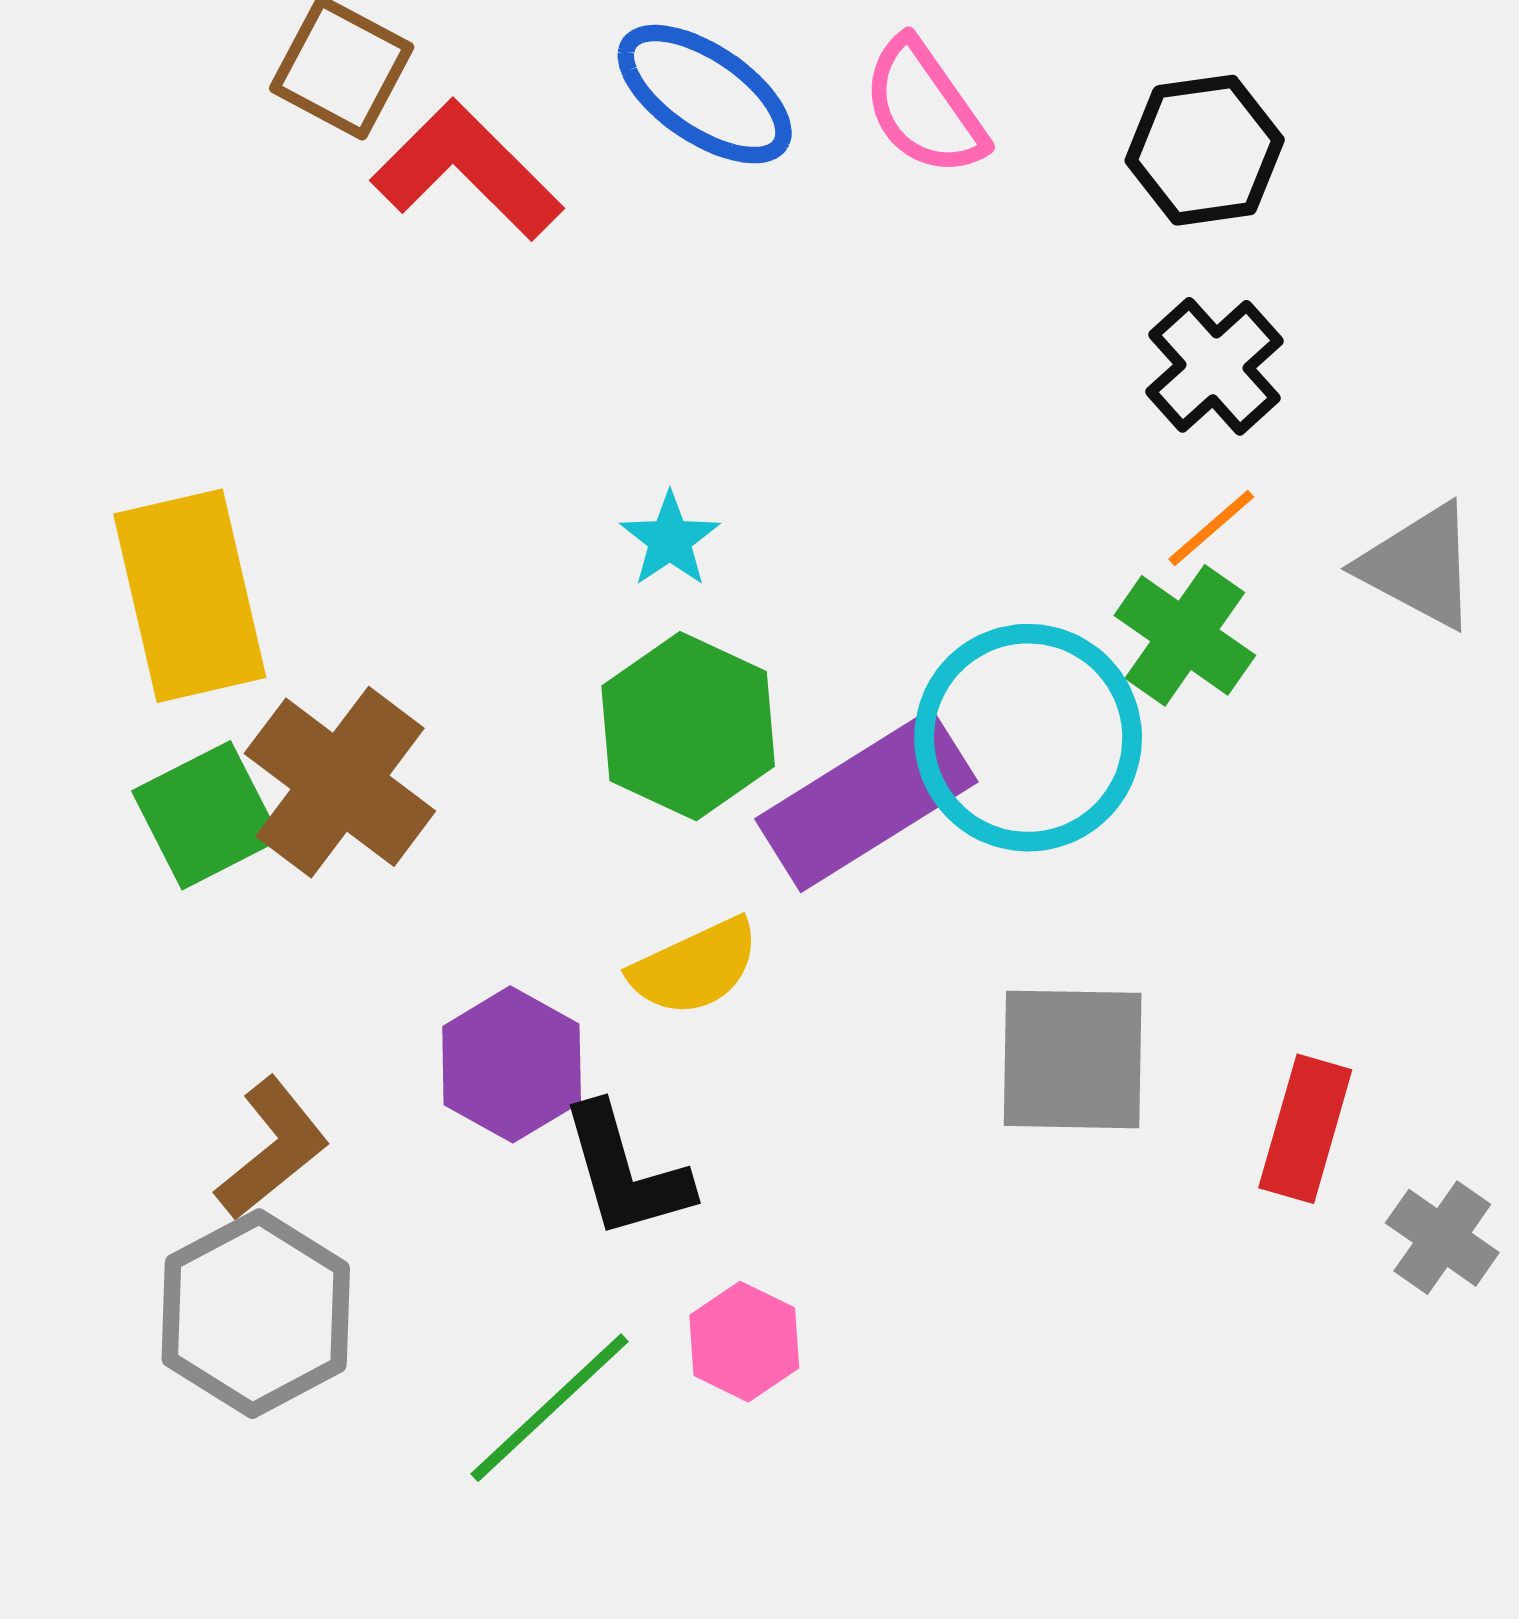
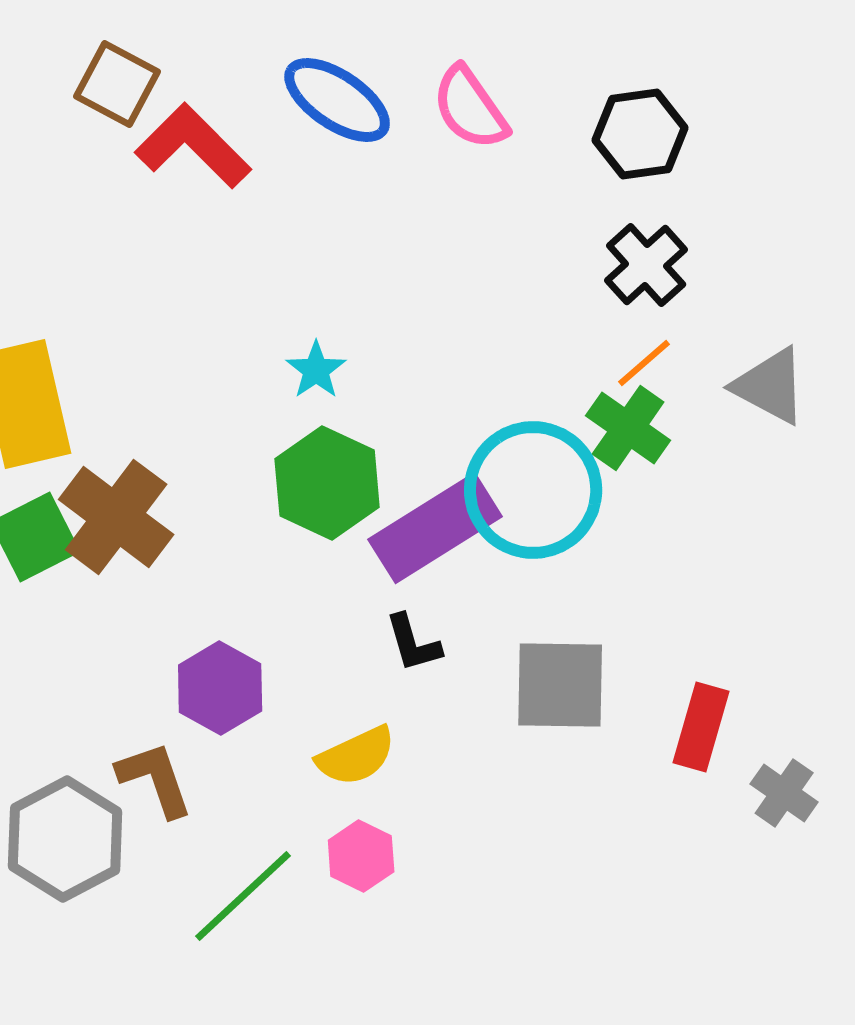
yellow semicircle: (695, 967) -> (356, 756), moved
brown L-shape: (272, 1149) -> (155, 779), moved, turned -70
black L-shape: (625, 1172) -> (413, 643), moved, size x0.7

